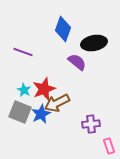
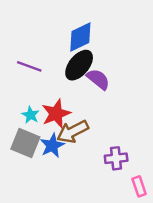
blue diamond: (63, 29) -> (80, 37), turned 45
black ellipse: (94, 43) -> (79, 65), moved, turned -40

